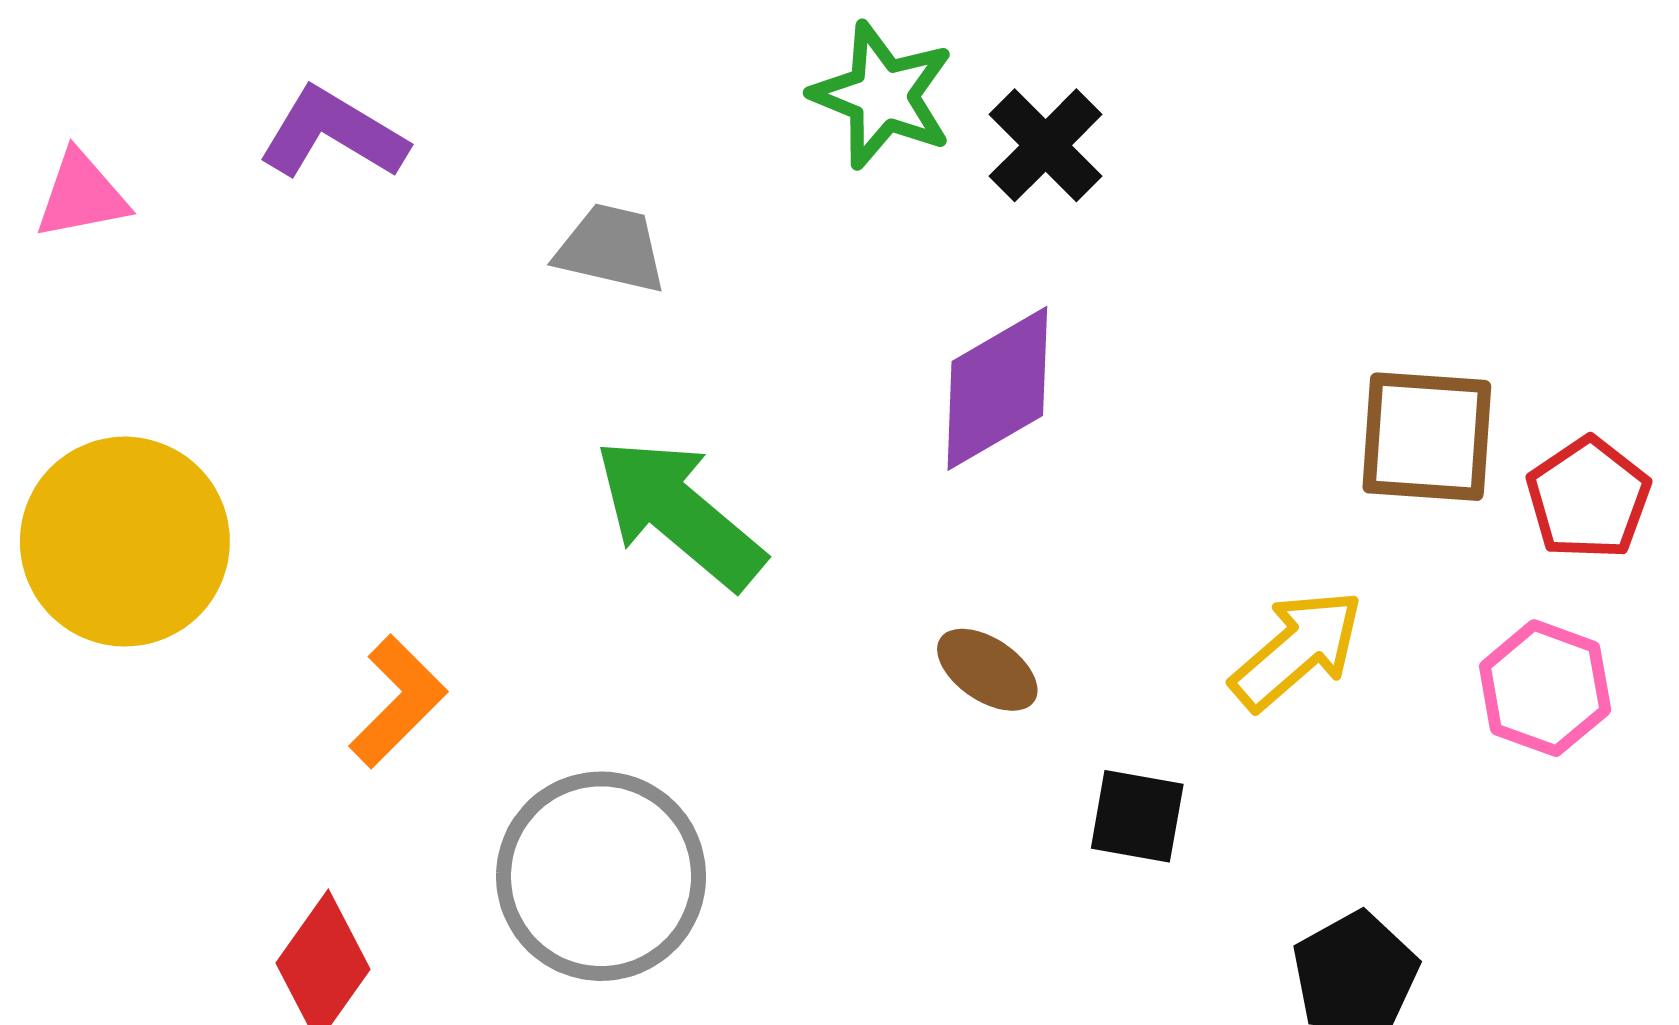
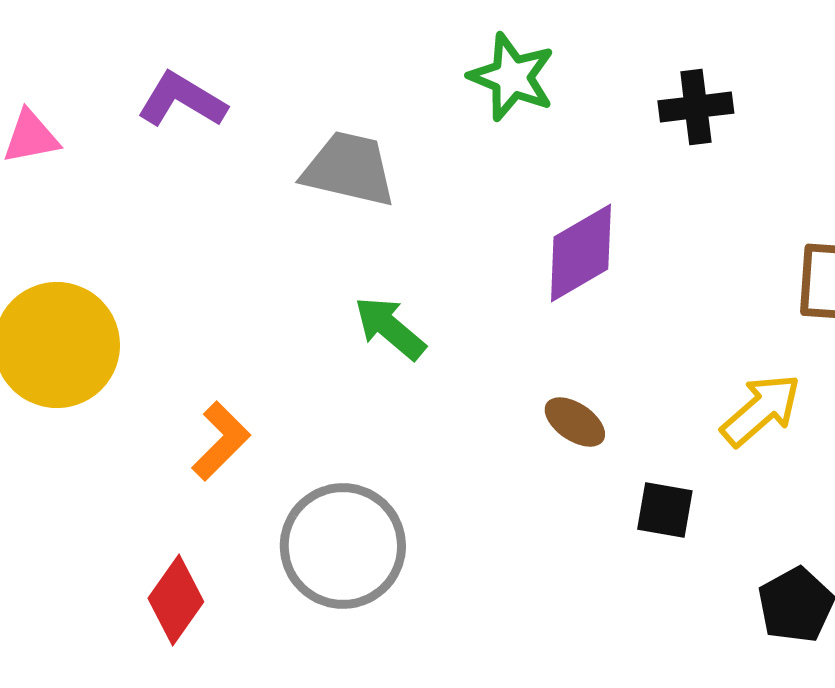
black cross: (1046, 145) -> (696, 107), moved, turned 38
gray trapezoid: (611, 249) -> (349, 169), size x1.4
green arrow: (679, 513) -> (390, 328), size x0.7

